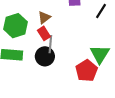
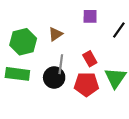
red rectangle: (44, 33) -> (90, 59), moved
red pentagon: (87, 71) -> (86, 84), moved, turned 30

